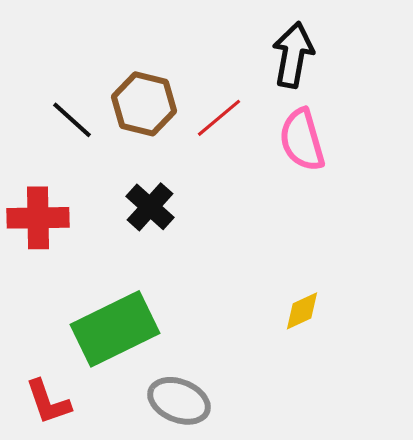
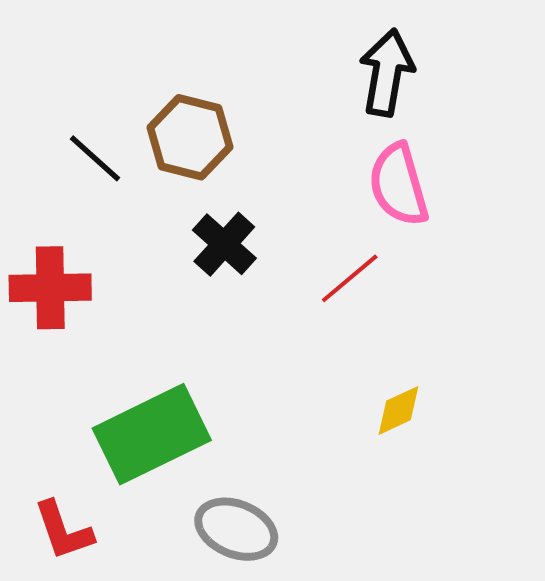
red line: (219, 118) -> (350, 278), moved
black cross: (150, 207) -> (224, 244), moved

